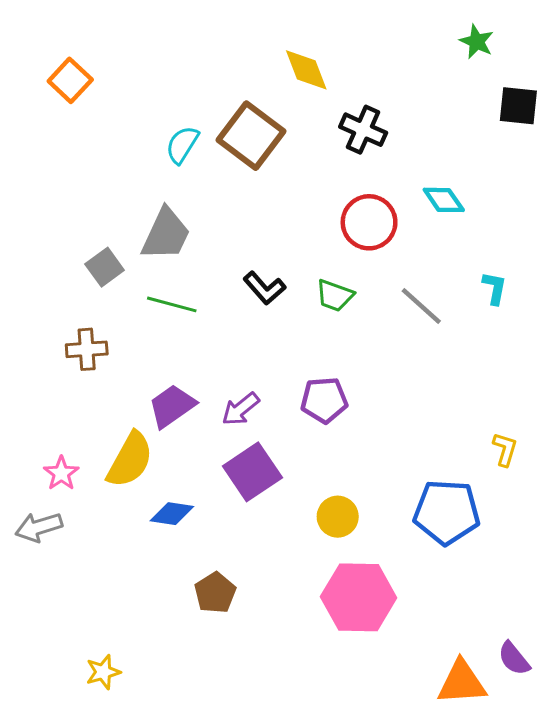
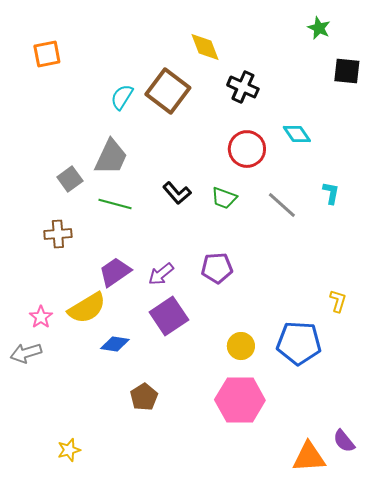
orange square: (70, 80) -> (47, 54), turned 36
yellow semicircle: (130, 460) -> (87, 308), turned 30
yellow circle: (338, 517) -> (241, 346), moved

